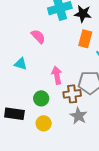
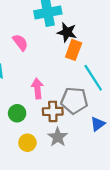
black star: (83, 14) -> (67, 32), moved
yellow circle: (44, 123) -> (27, 143), moved

